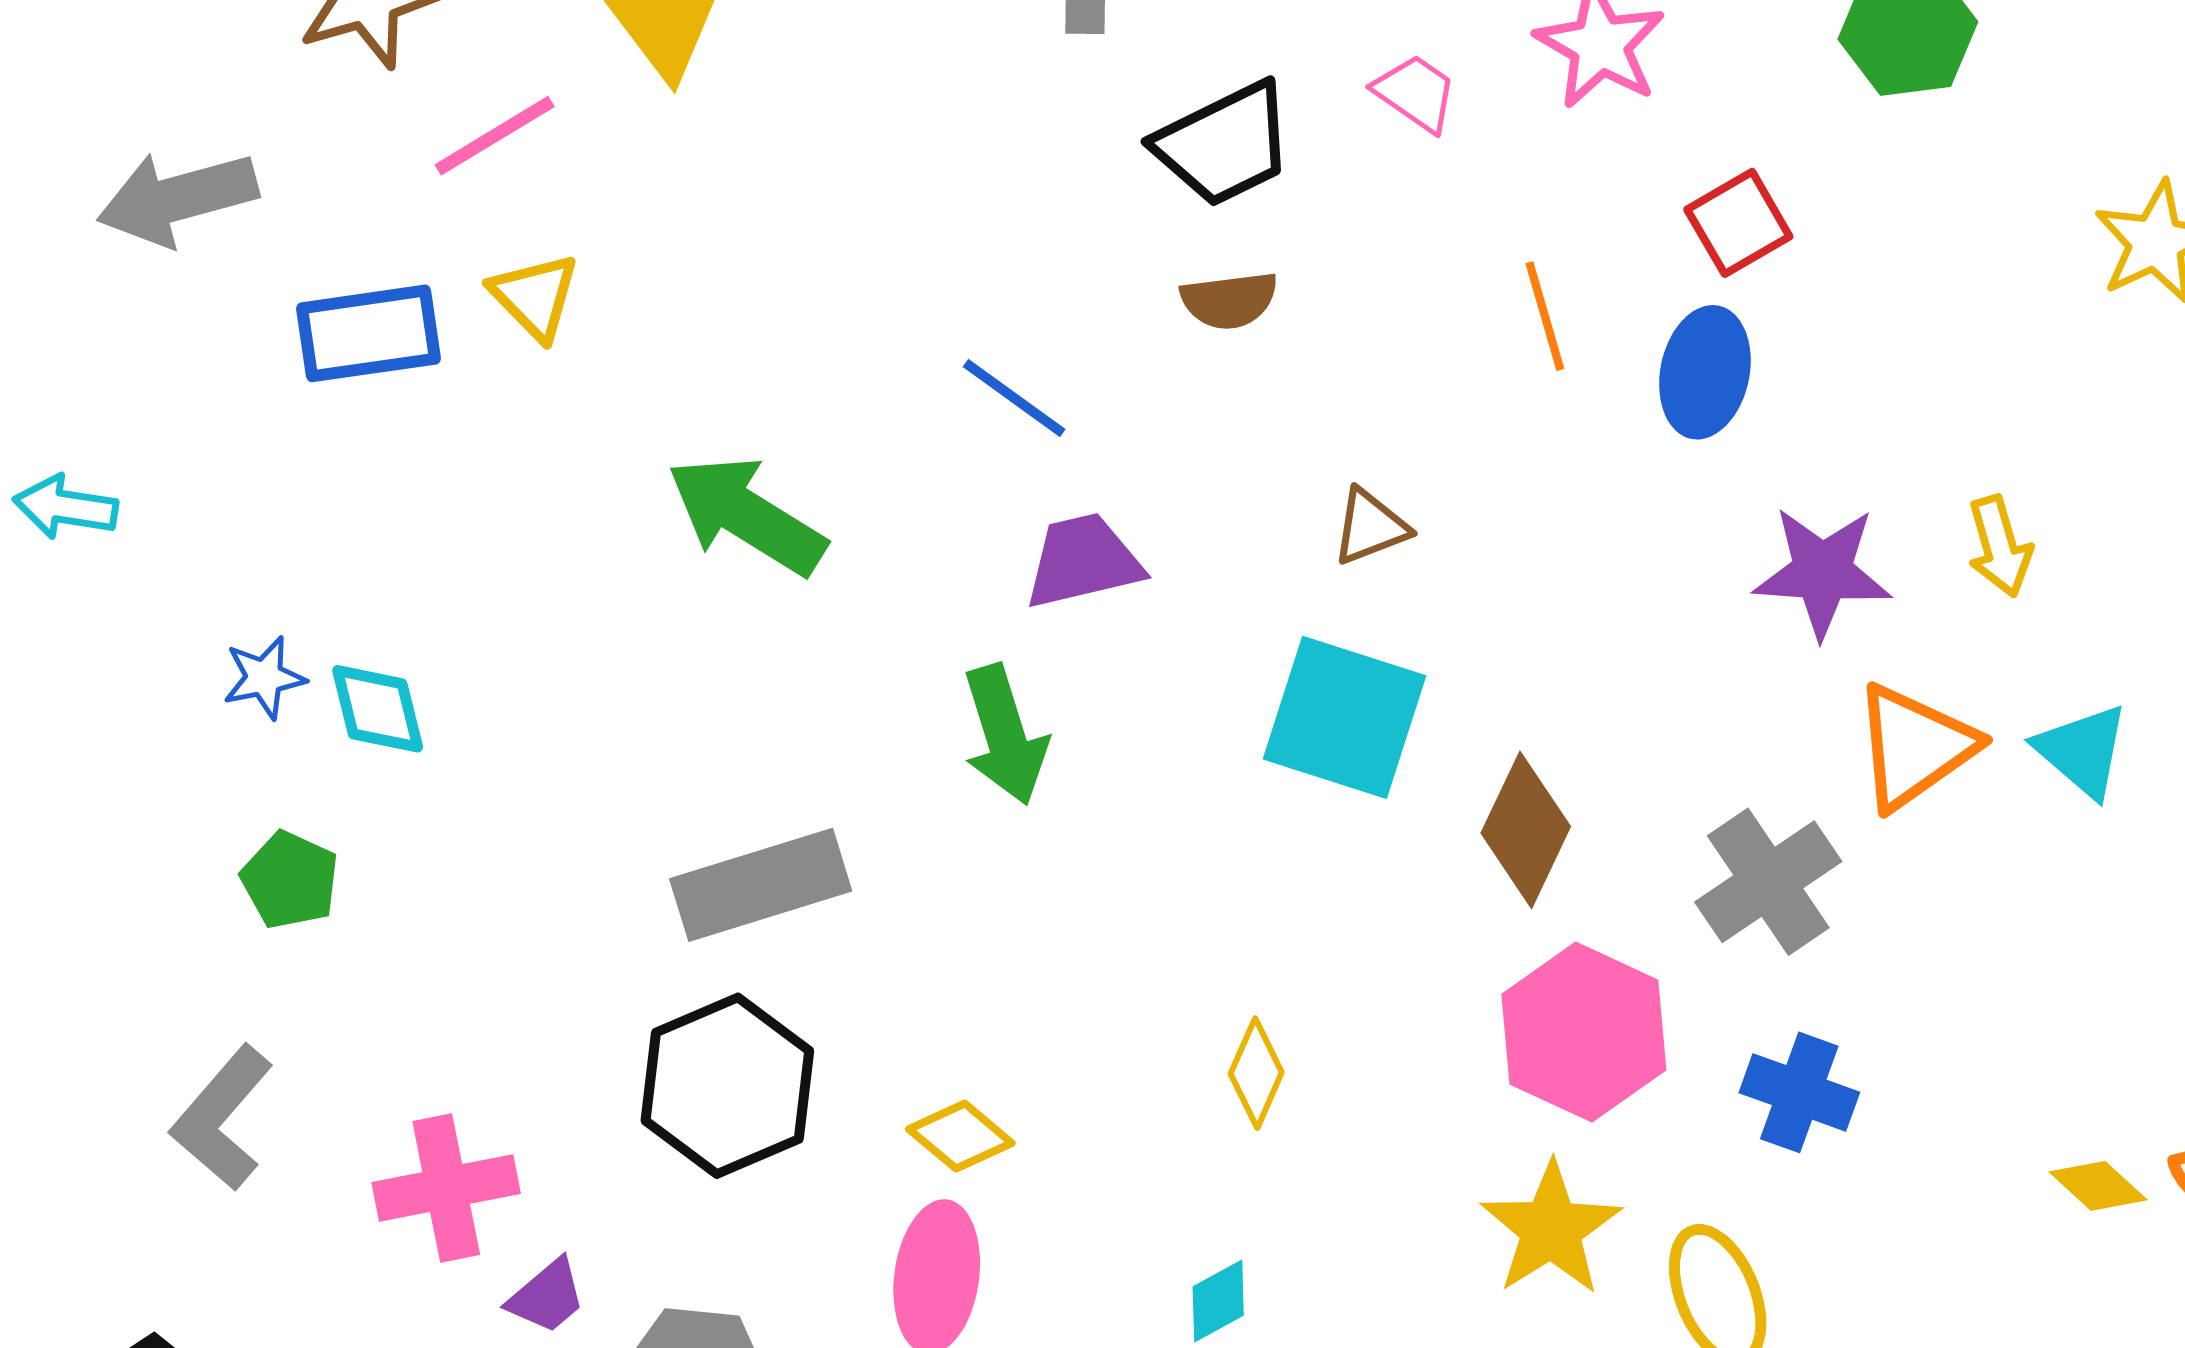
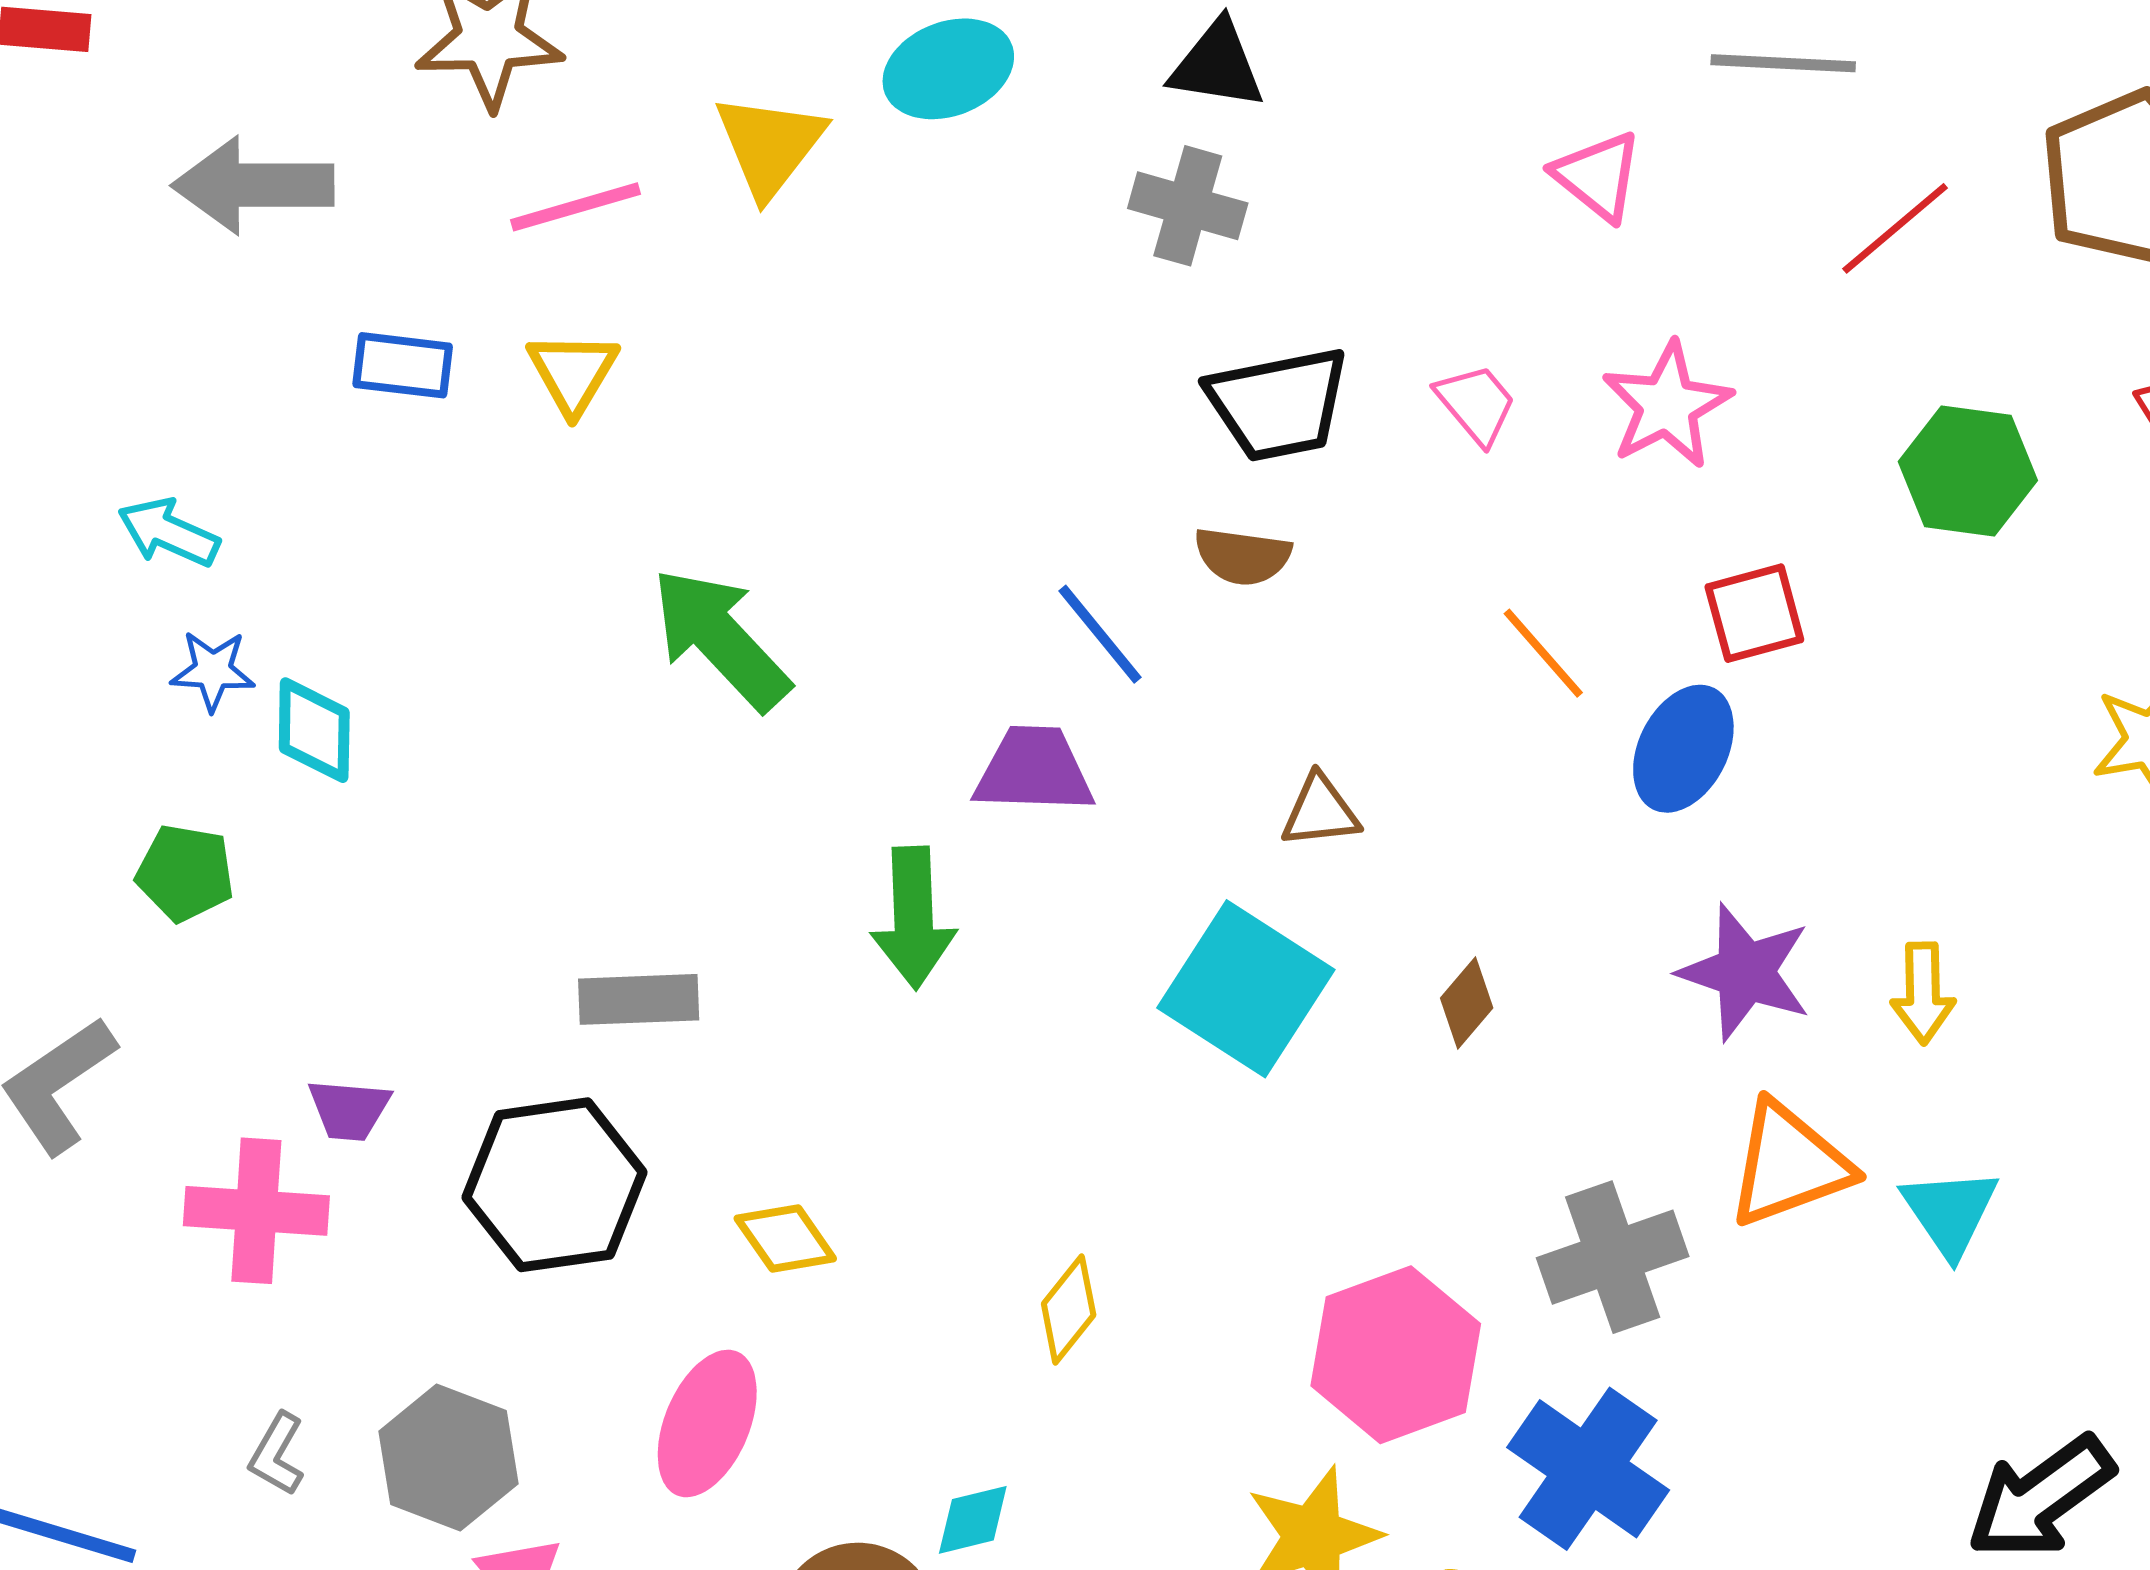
orange line: (1545, 316) -> (1543, 653), turned -40
blue rectangle: (369, 333) -> (403, 365), size x0.7
blue line: (1014, 398) -> (1100, 634), moved
cyan arrow: (65, 507) -> (168, 532), moved
brown diamond: (1526, 830) -> (1467, 1003), moved, size x0.6
green pentagon: (290, 880) -> (185, 873), turned -30
gray rectangle: (761, 885) -> (639, 999), size x0.7
blue cross: (1799, 1092) -> (1588, 1469), size x1.4
yellow diamond: (960, 1136) -> (785, 1238), moved
purple trapezoid: (547, 1296) -> (349, 1110), moved, turned 30

